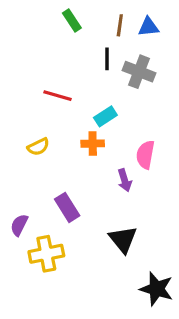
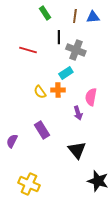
black line: (107, 59) -> (59, 37), moved
gray cross: (139, 72) -> (76, 50), moved
red line: (58, 96) -> (28, 50), moved
yellow semicircle: (38, 147) -> (40, 92), moved, turned 80
yellow cross: (46, 254) -> (29, 184), moved, turned 35

